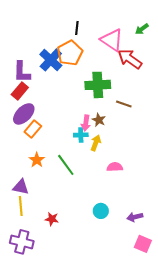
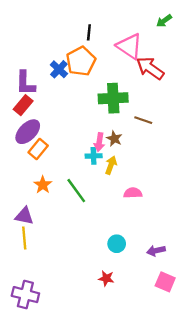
green arrow: (142, 29) -> (164, 21), moved
blue cross: (51, 60) -> (59, 69), size x0.7
red star: (52, 219) -> (106, 278), moved
purple cross: (22, 242) -> (25, 295), moved

